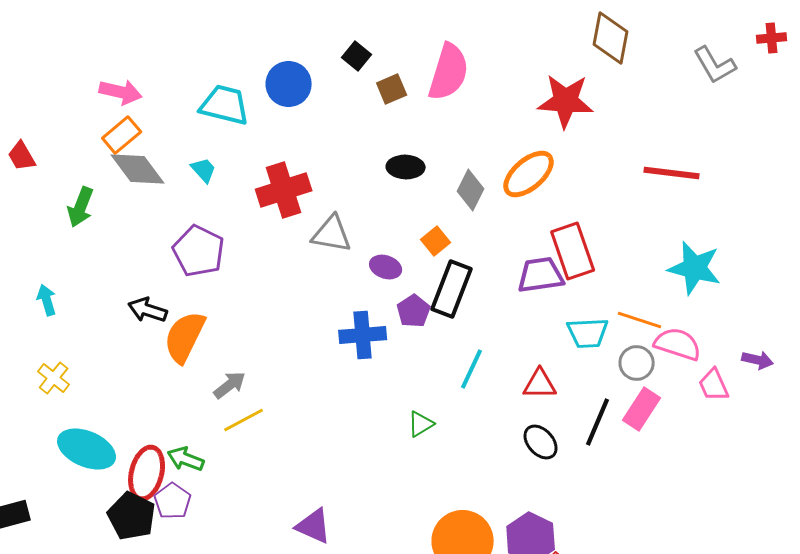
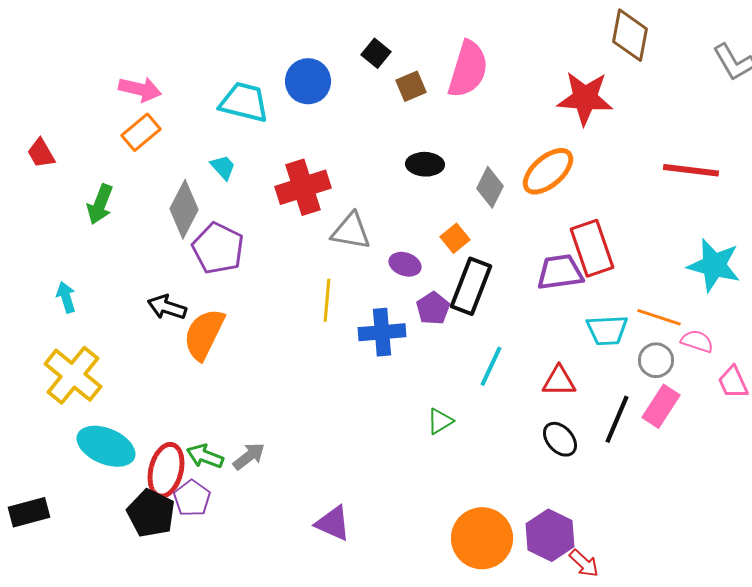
gray diamond: (138, 169) -> (184, 209), moved, turned 64
pink semicircle: (678, 344) -> (697, 341), size x0.7
yellow cross: (54, 378) -> (73, 375), size x1.8
gray arrow: (230, 385) -> (249, 456), moved
yellow line: (244, 420) -> (327, 300), moved, turned -57

